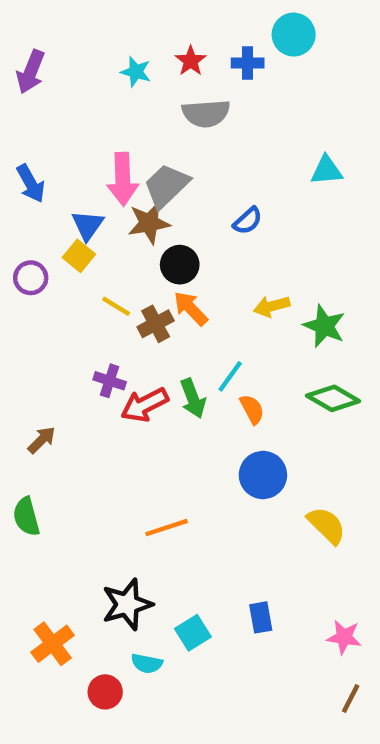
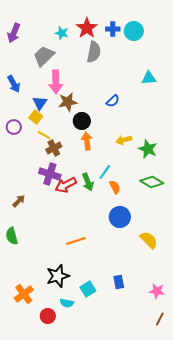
cyan circle: (294, 35) -> (134, 31), moved
red star: (191, 61) -> (87, 28), size x1.5
gray semicircle: (206, 113) -> (94, 52), turned -75
gray trapezoid: (167, 186) -> (44, 56), moved
yellow line: (116, 306) -> (44, 135), moved
orange arrow: (191, 308) -> (87, 141), turned 36
brown cross: (156, 324) -> (54, 148), moved
purple cross: (110, 381) -> (50, 174), size x1.5

